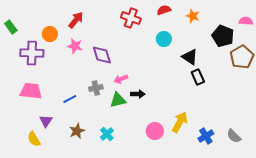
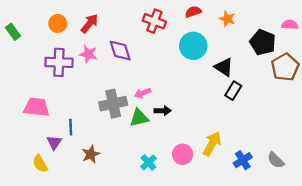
orange circle: (50, 34) -> (58, 23), moved
cyan circle: (164, 39) -> (193, 46), size x1.5
purple cross: (32, 53) -> (59, 62), moved
purple diamond: (102, 55) -> (120, 51), moved
black rectangle: (198, 77) -> (233, 91), turned 56
gray cross: (96, 88) -> (113, 104), size x1.6
blue line: (70, 99) -> (71, 127), moved, turned -64
cyan cross: (107, 134) -> (148, 163), moved

